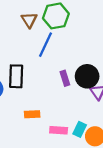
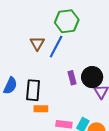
brown triangle: (29, 20) -> (37, 43), moved
black rectangle: (16, 76) -> (33, 90), moved

